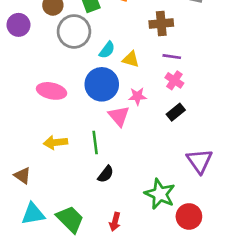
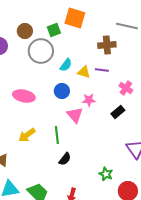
purple line: (172, 57) -> (102, 70), moved
pink cross: (174, 80) -> (126, 88), moved
blue circle: (102, 84) -> (62, 91), size x0.6
yellow arrow: (55, 142) -> (27, 135), turned -30
green star: (160, 194) -> (106, 174), size x0.6

